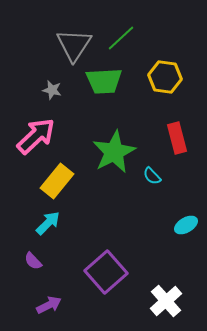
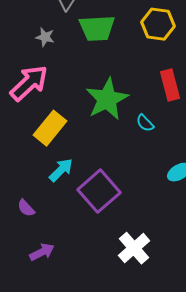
cyan arrow: (48, 223) -> (61, 170), moved
purple square: (106, 272) -> (99, 191), moved
white cross: (166, 301) -> (134, 248), moved

